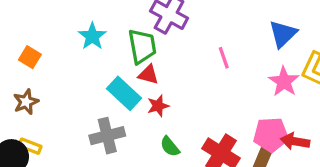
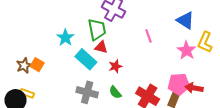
blue triangle: (283, 34) -> (185, 20), turned -42
cyan star: (92, 36) -> (65, 38), moved
orange square: (30, 57) -> (37, 65), moved
red star: (158, 106) -> (115, 66), moved
gray cross: (107, 136) -> (87, 92), moved, turned 30

